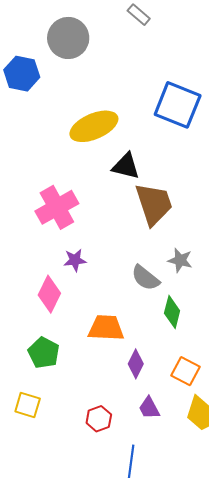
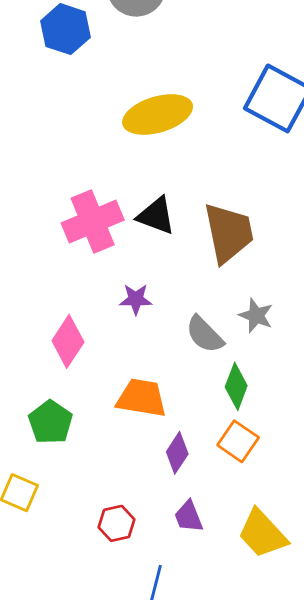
black triangle: (126, 166) -> (156, 216), moved
purple star: (75, 260) -> (136, 299), moved
orange square: (186, 371) -> (238, 441), moved

